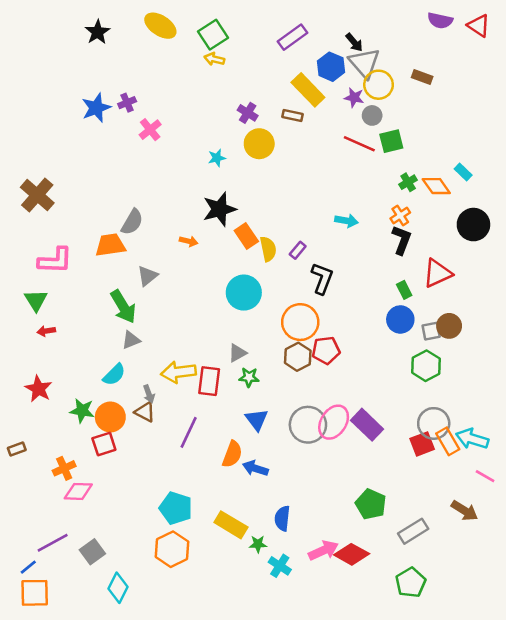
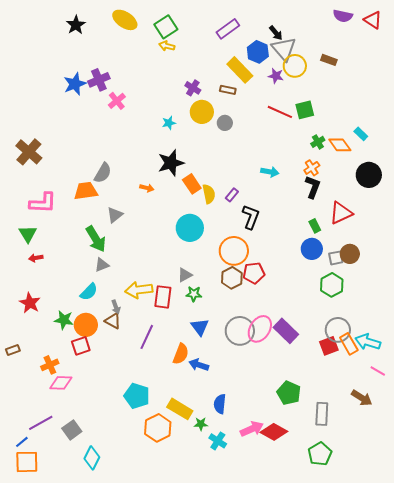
purple cross: (127, 103) -> (99, 80), size x1.5
gray circle: (372, 115) -> (225, 123), moved
gray rectangle: (413, 531) -> (322, 414), turned -55
orange hexagon: (172, 549) -> (158, 428), moved

